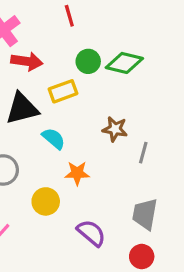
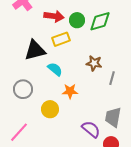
red arrow: (27, 61) -> (54, 16), moved
green diamond: (124, 63) -> (100, 21), turned -30
purple semicircle: (91, 233) -> (91, 129), moved

